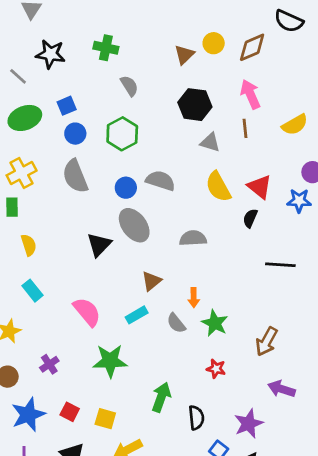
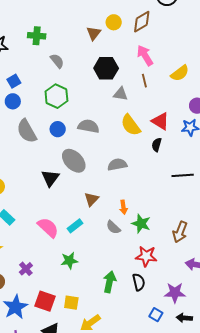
blue circle: (75, 134) -> (13, 101), moved
blue circle: (126, 188) -> (58, 129), moved
cyan rectangle: (137, 315) -> (75, 226), moved
green star: (110, 361) -> (69, 261), size x0.7
red star: (216, 369) -> (146, 256), size x1.5
red square: (70, 412) -> (45, 301), size x1.5
black semicircle: (196, 418) -> (139, 282), moved
purple star: (249, 424) -> (175, 293), turned 30

